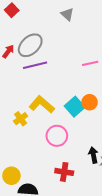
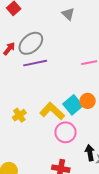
yellow L-shape: (42, 105) -> (52, 111), moved
pink circle: (57, 136) -> (66, 132), moved

